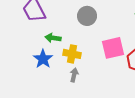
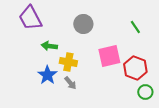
blue star: (43, 59) -> (47, 75), moved
gray arrow: (74, 75) -> (70, 83), turned 128

